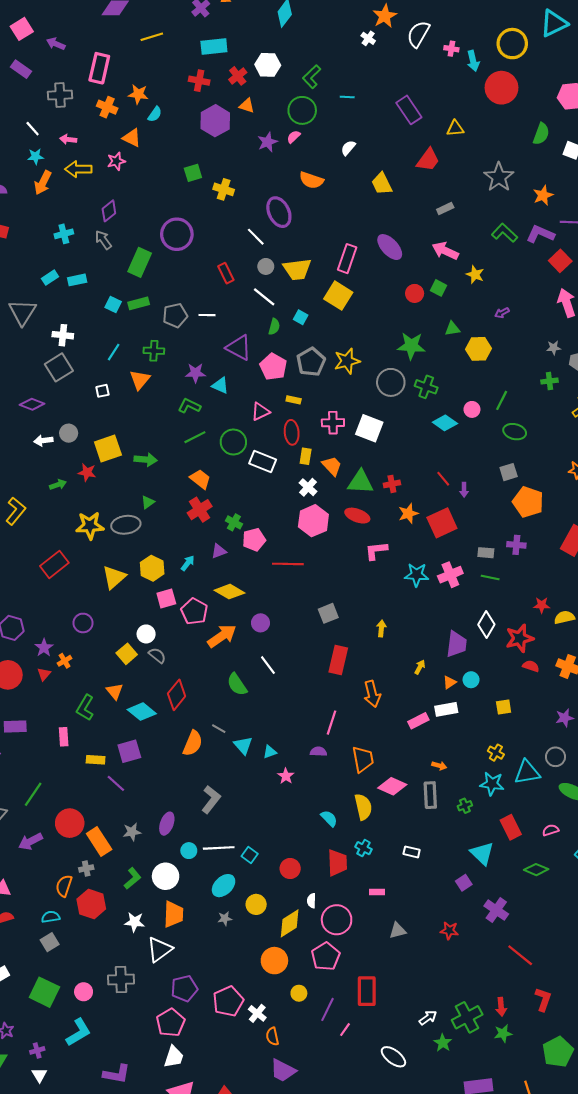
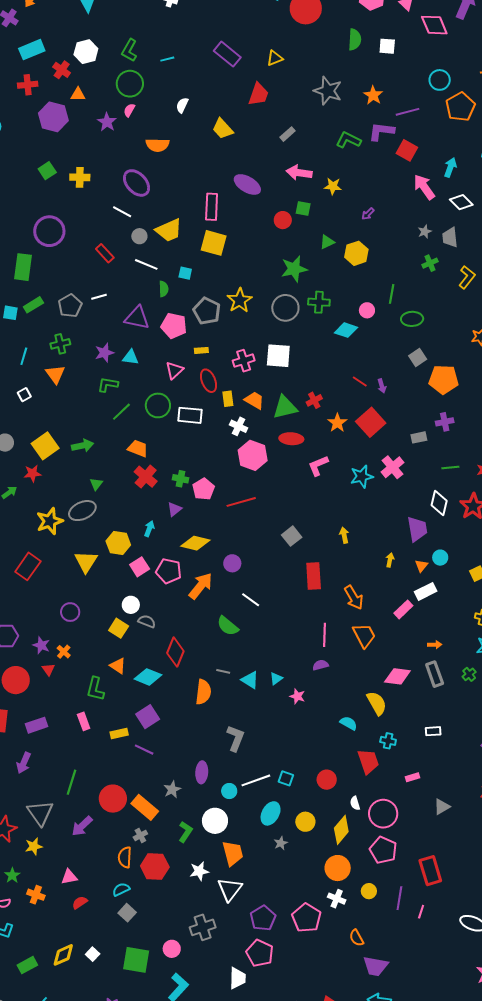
green line: (490, 578) -> (450, 468), moved
orange trapezoid: (363, 759) -> (364, 635), moved
white cross: (257, 1013) -> (337, 899), moved
white trapezoid: (174, 1057) -> (238, 978), moved

